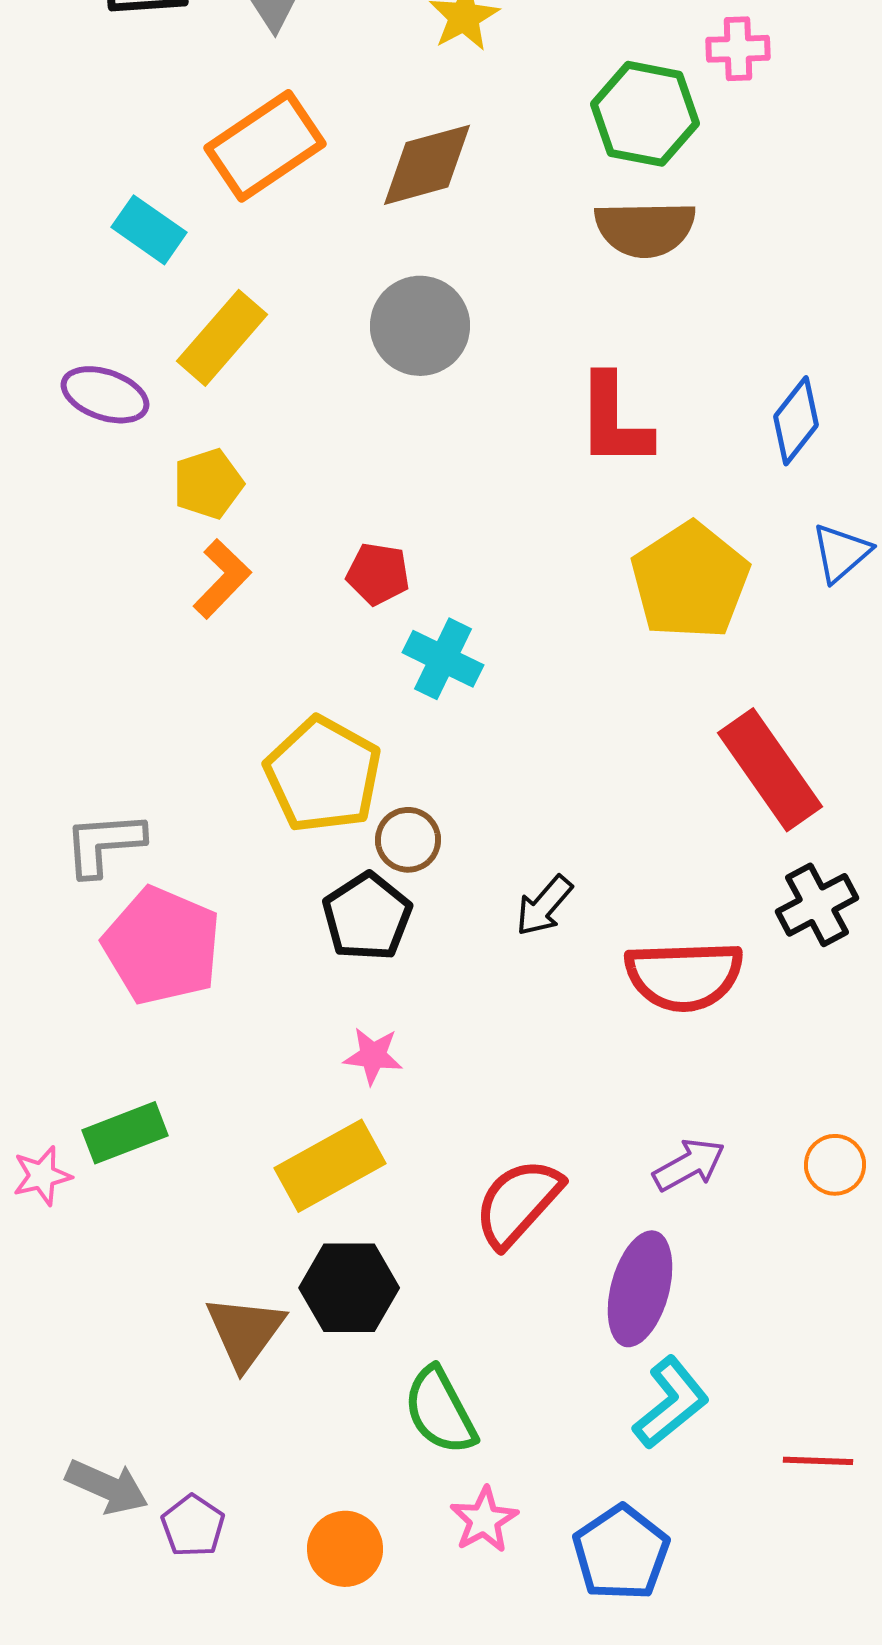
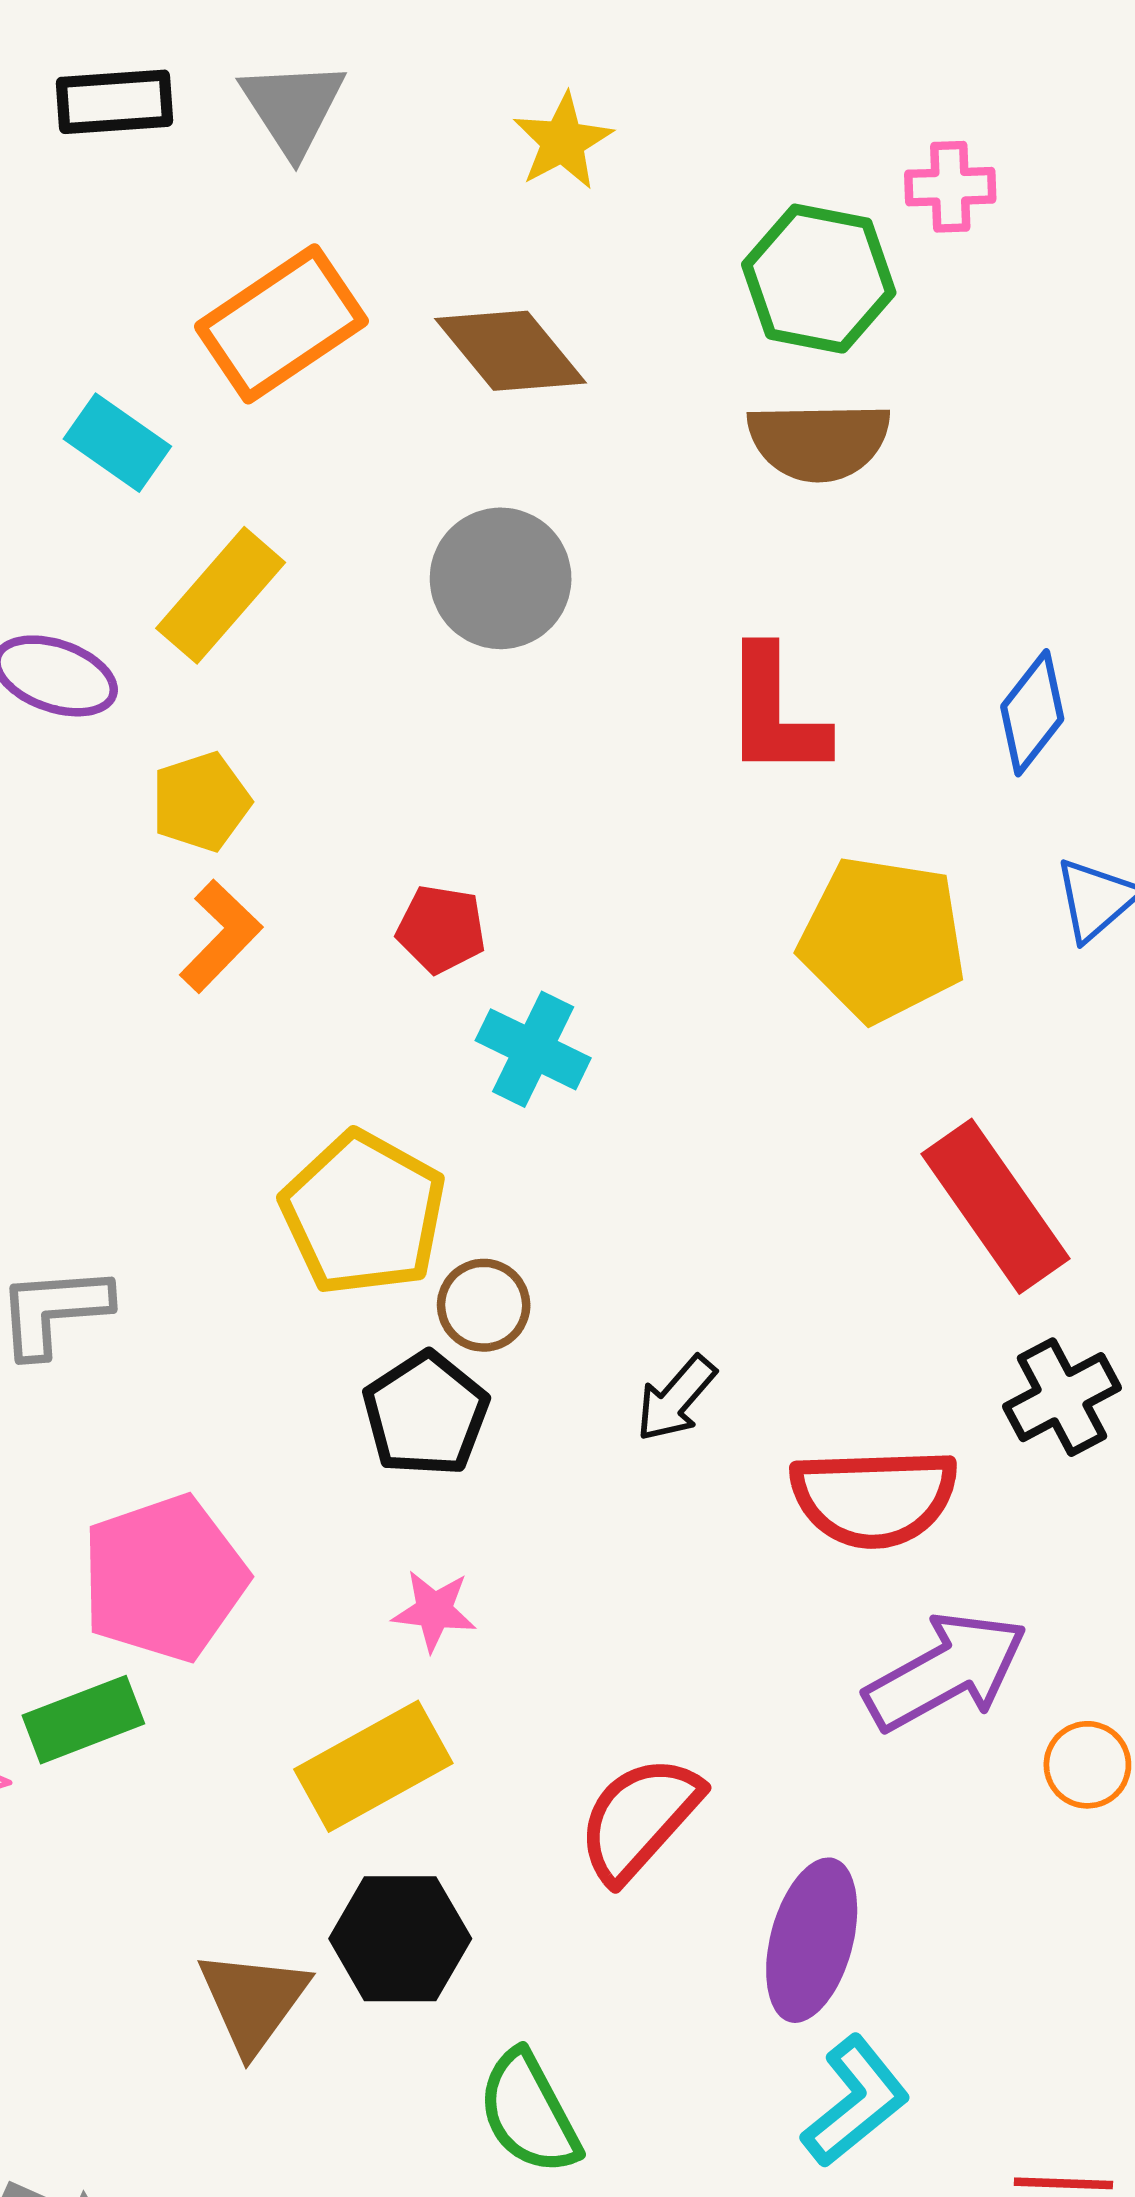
brown diamond: (427, 165) -> (510, 351), turned 66
yellow pentagon: (690, 581) -> (882, 939), turned -30
pink pentagon: (162, 946) -> (164, 1578), moved, turned 30
purple arrow: (689, 1165) -> (946, 1671), moved, size x1.6

